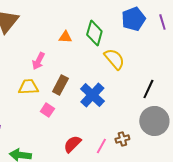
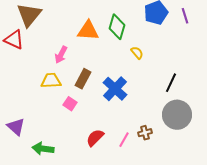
orange triangle: (65, 37) -> (88, 31), size x1.6
yellow semicircle: (114, 59) -> (137, 53), size x0.6

